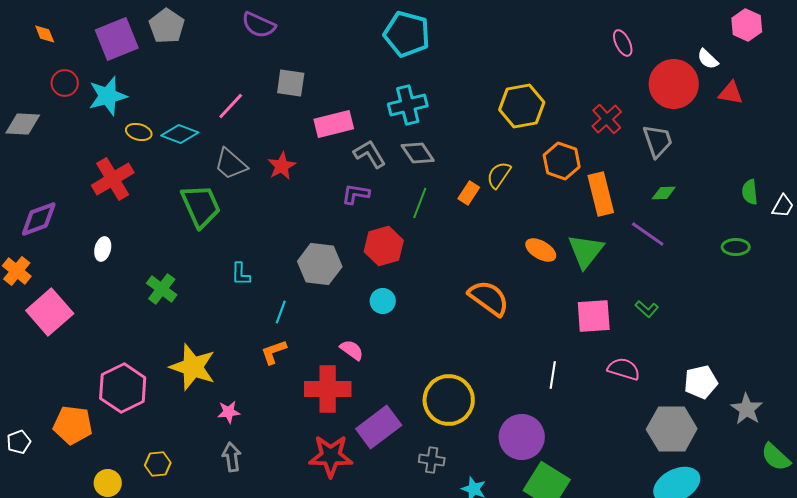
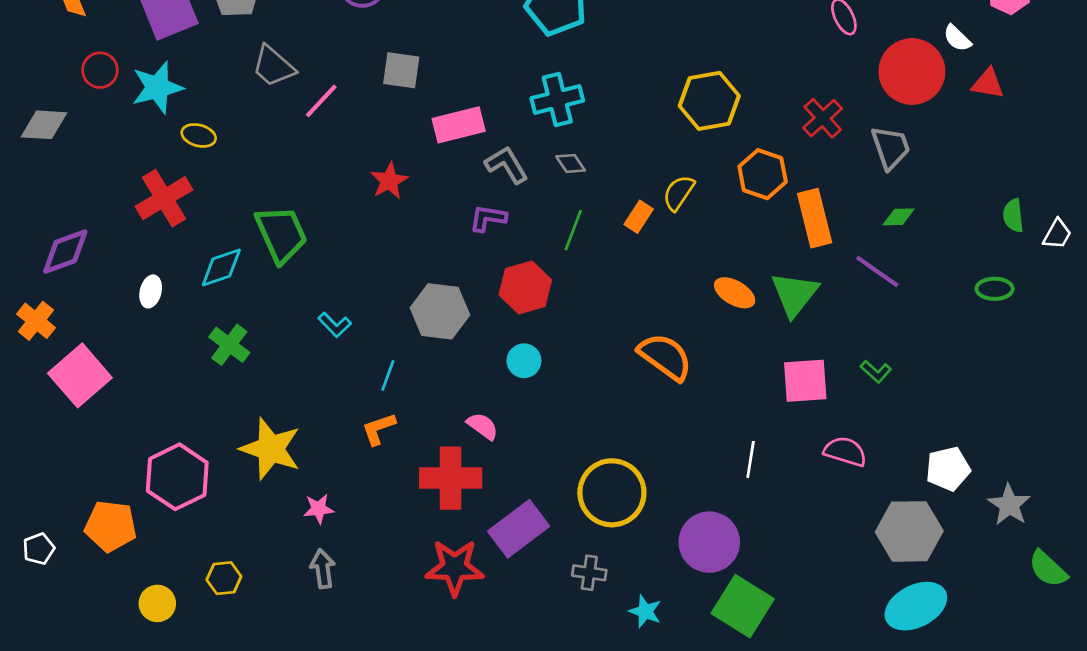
cyan diamond: (180, 134) -> (221, 267), moved, turned -39
gray diamond: (418, 153) -> (571, 163), size x0.7
gray trapezoid: (231, 164) -> (273, 66), moved
cyan L-shape: (241, 274) -> (335, 325), turned -45

